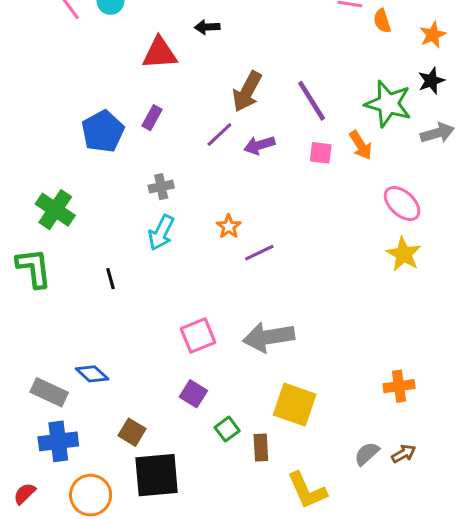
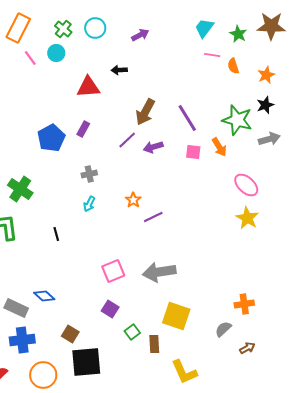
cyan arrow: (161, 233) -> (89, 204), size x0.7
gray semicircle: (367, 454) -> (223, 329), moved

